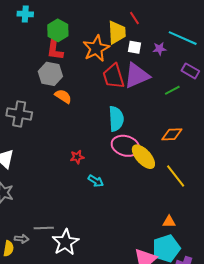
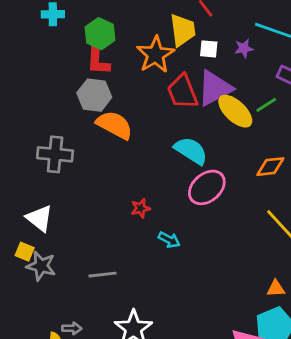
orange semicircle: (63, 96) -> (115, 125), size x1.5
cyan semicircle: (116, 119) -> (191, 151), turned -50
pink ellipse: (125, 146) -> (207, 187), turned -52
yellow ellipse: (143, 157) -> (235, 111), moved
gray line: (44, 228) -> (102, 275), moved

